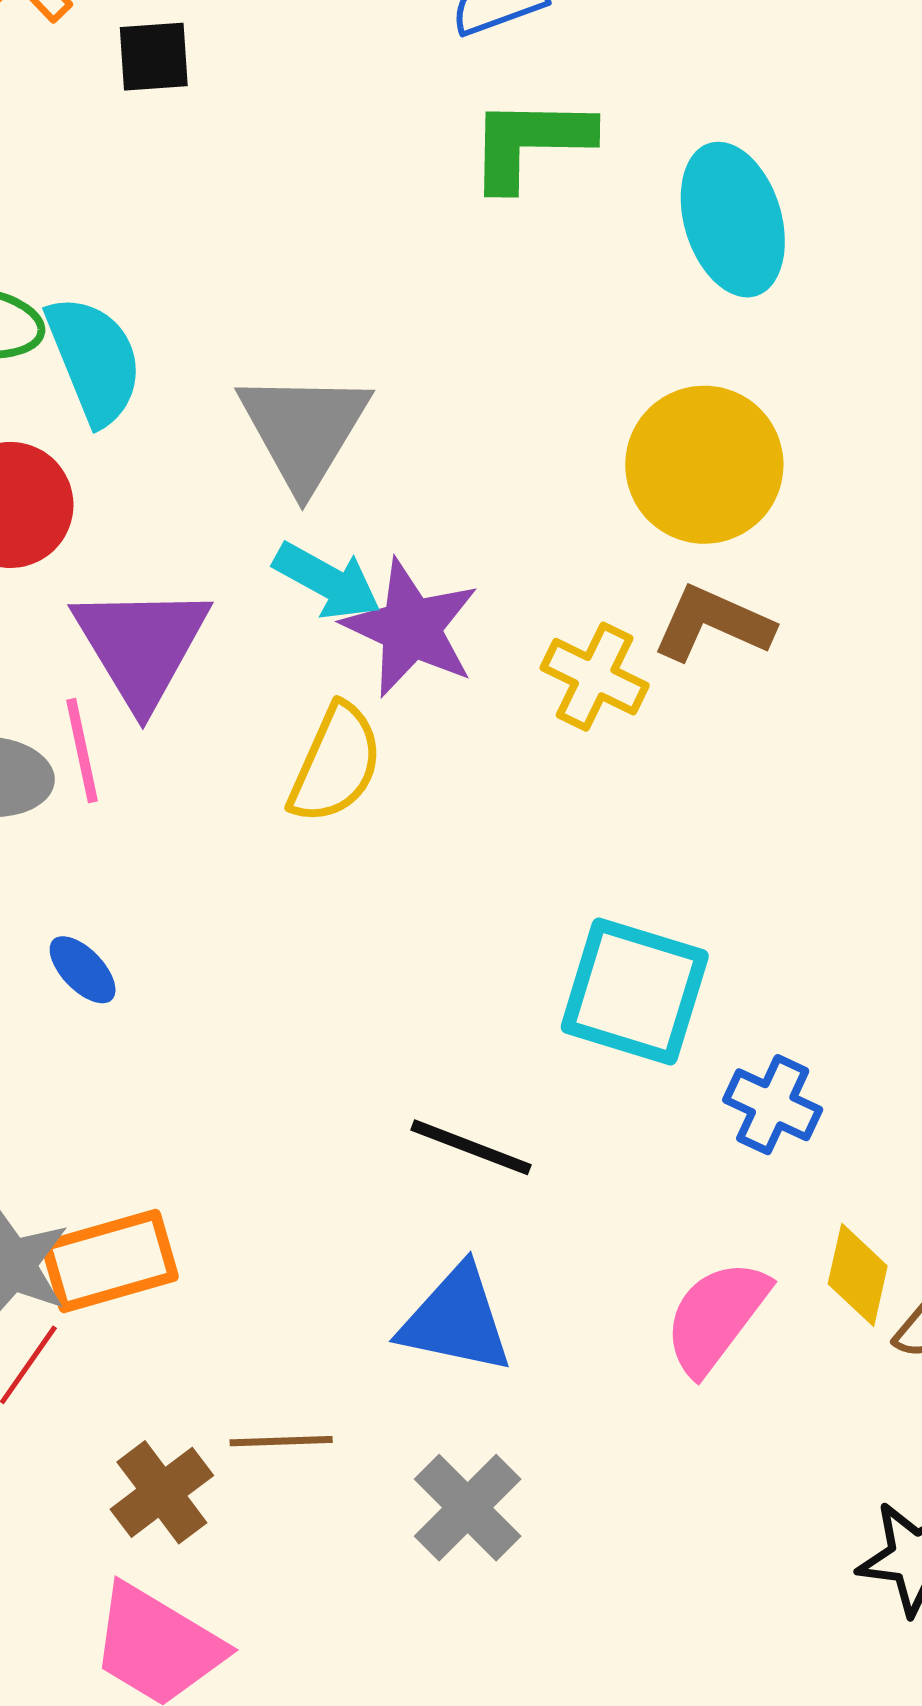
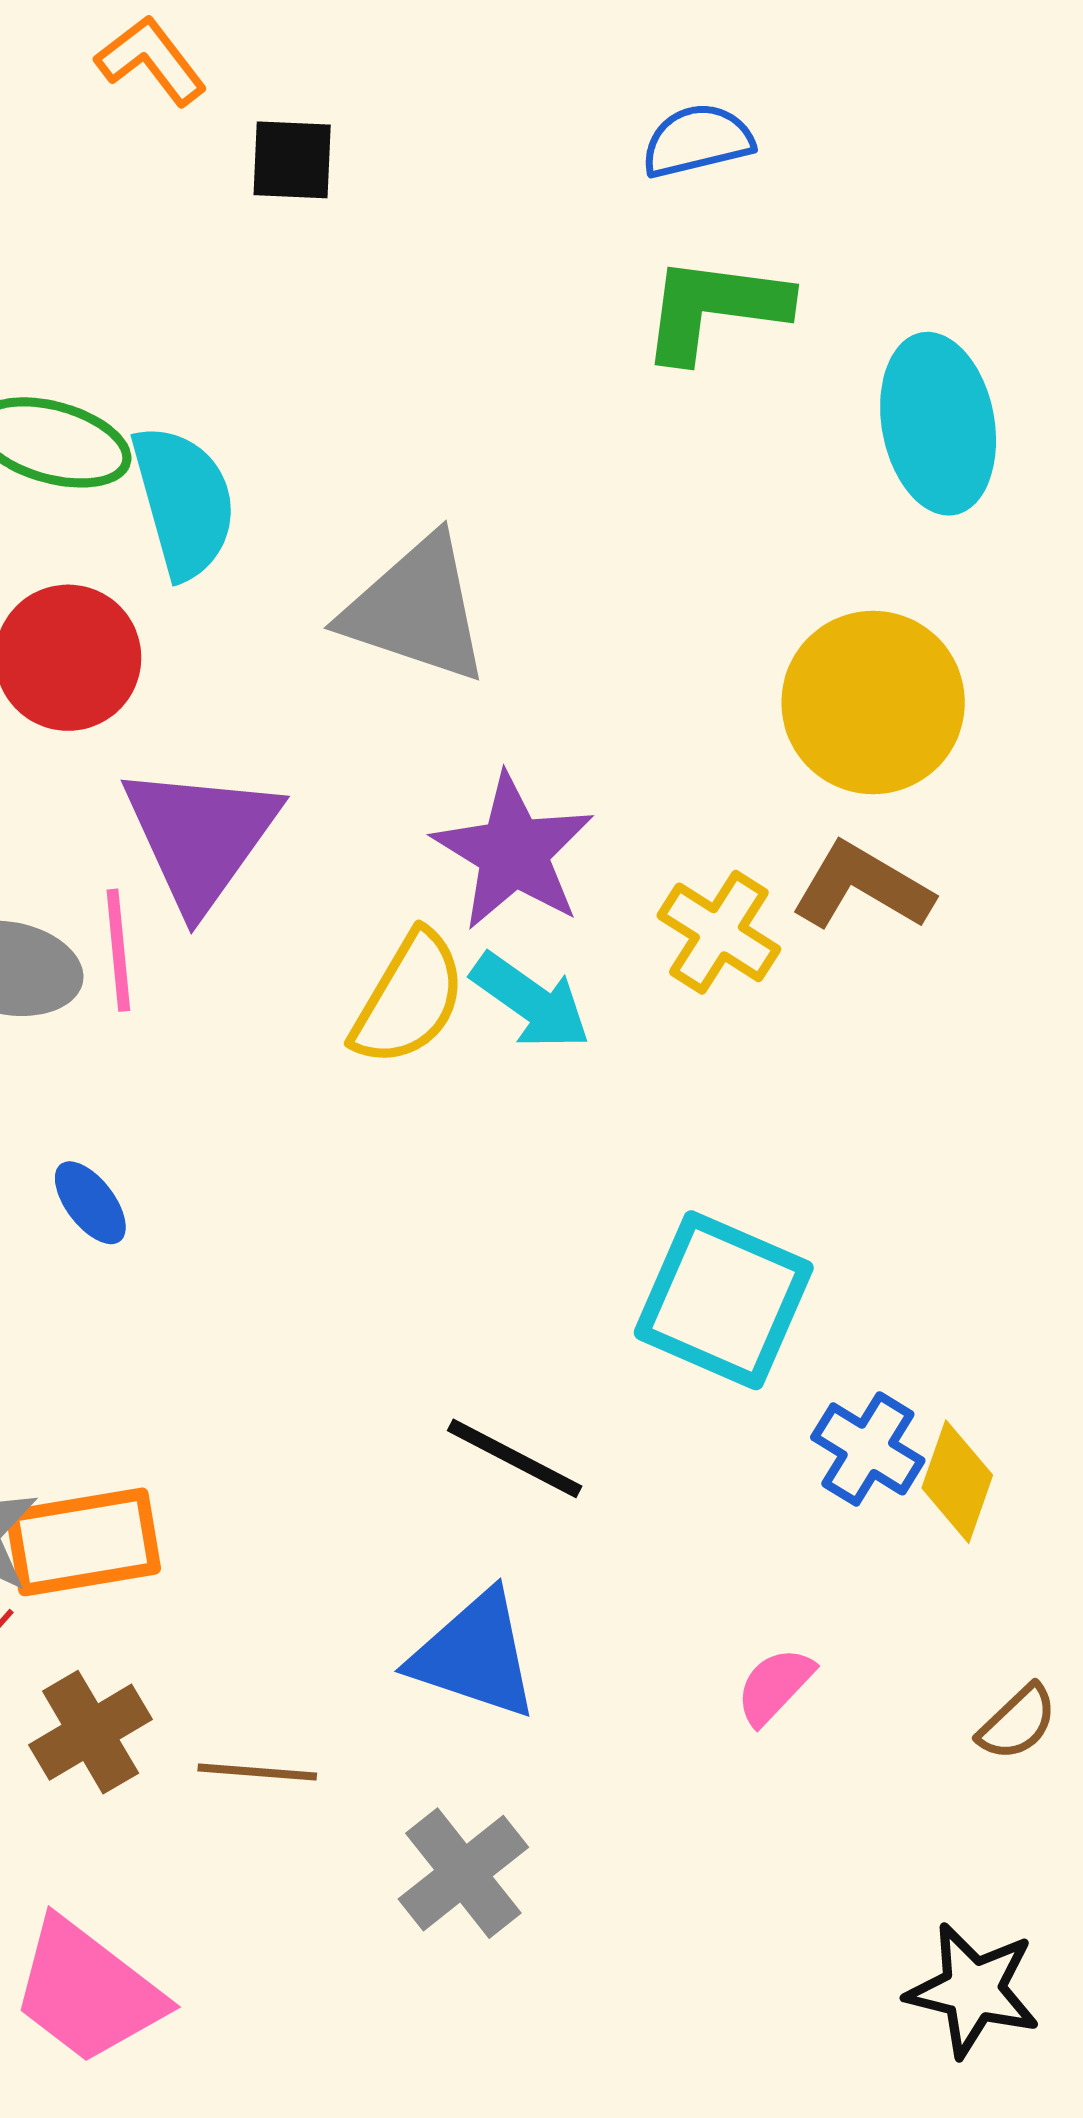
gray triangle: (304, 430) -> (416, 609), turned -49
cyan arrow: (327, 581) -> (531, 1001), moved
yellow diamond: (858, 1275) -> (957, 1482), moved
pink semicircle: (716, 1317) -> (775, 1686), size x0.6
brown cross: (162, 1492) -> (91, 1732), moved

